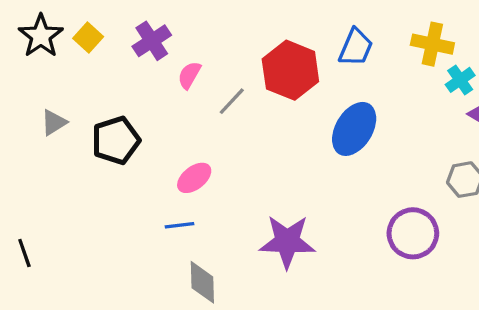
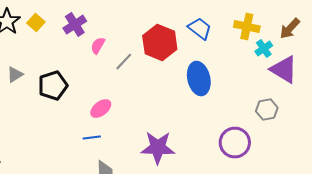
blue trapezoid: (356, 47) -> (200, 29), turned -75
blue ellipse: (354, 129) -> (199, 79), turned -44

